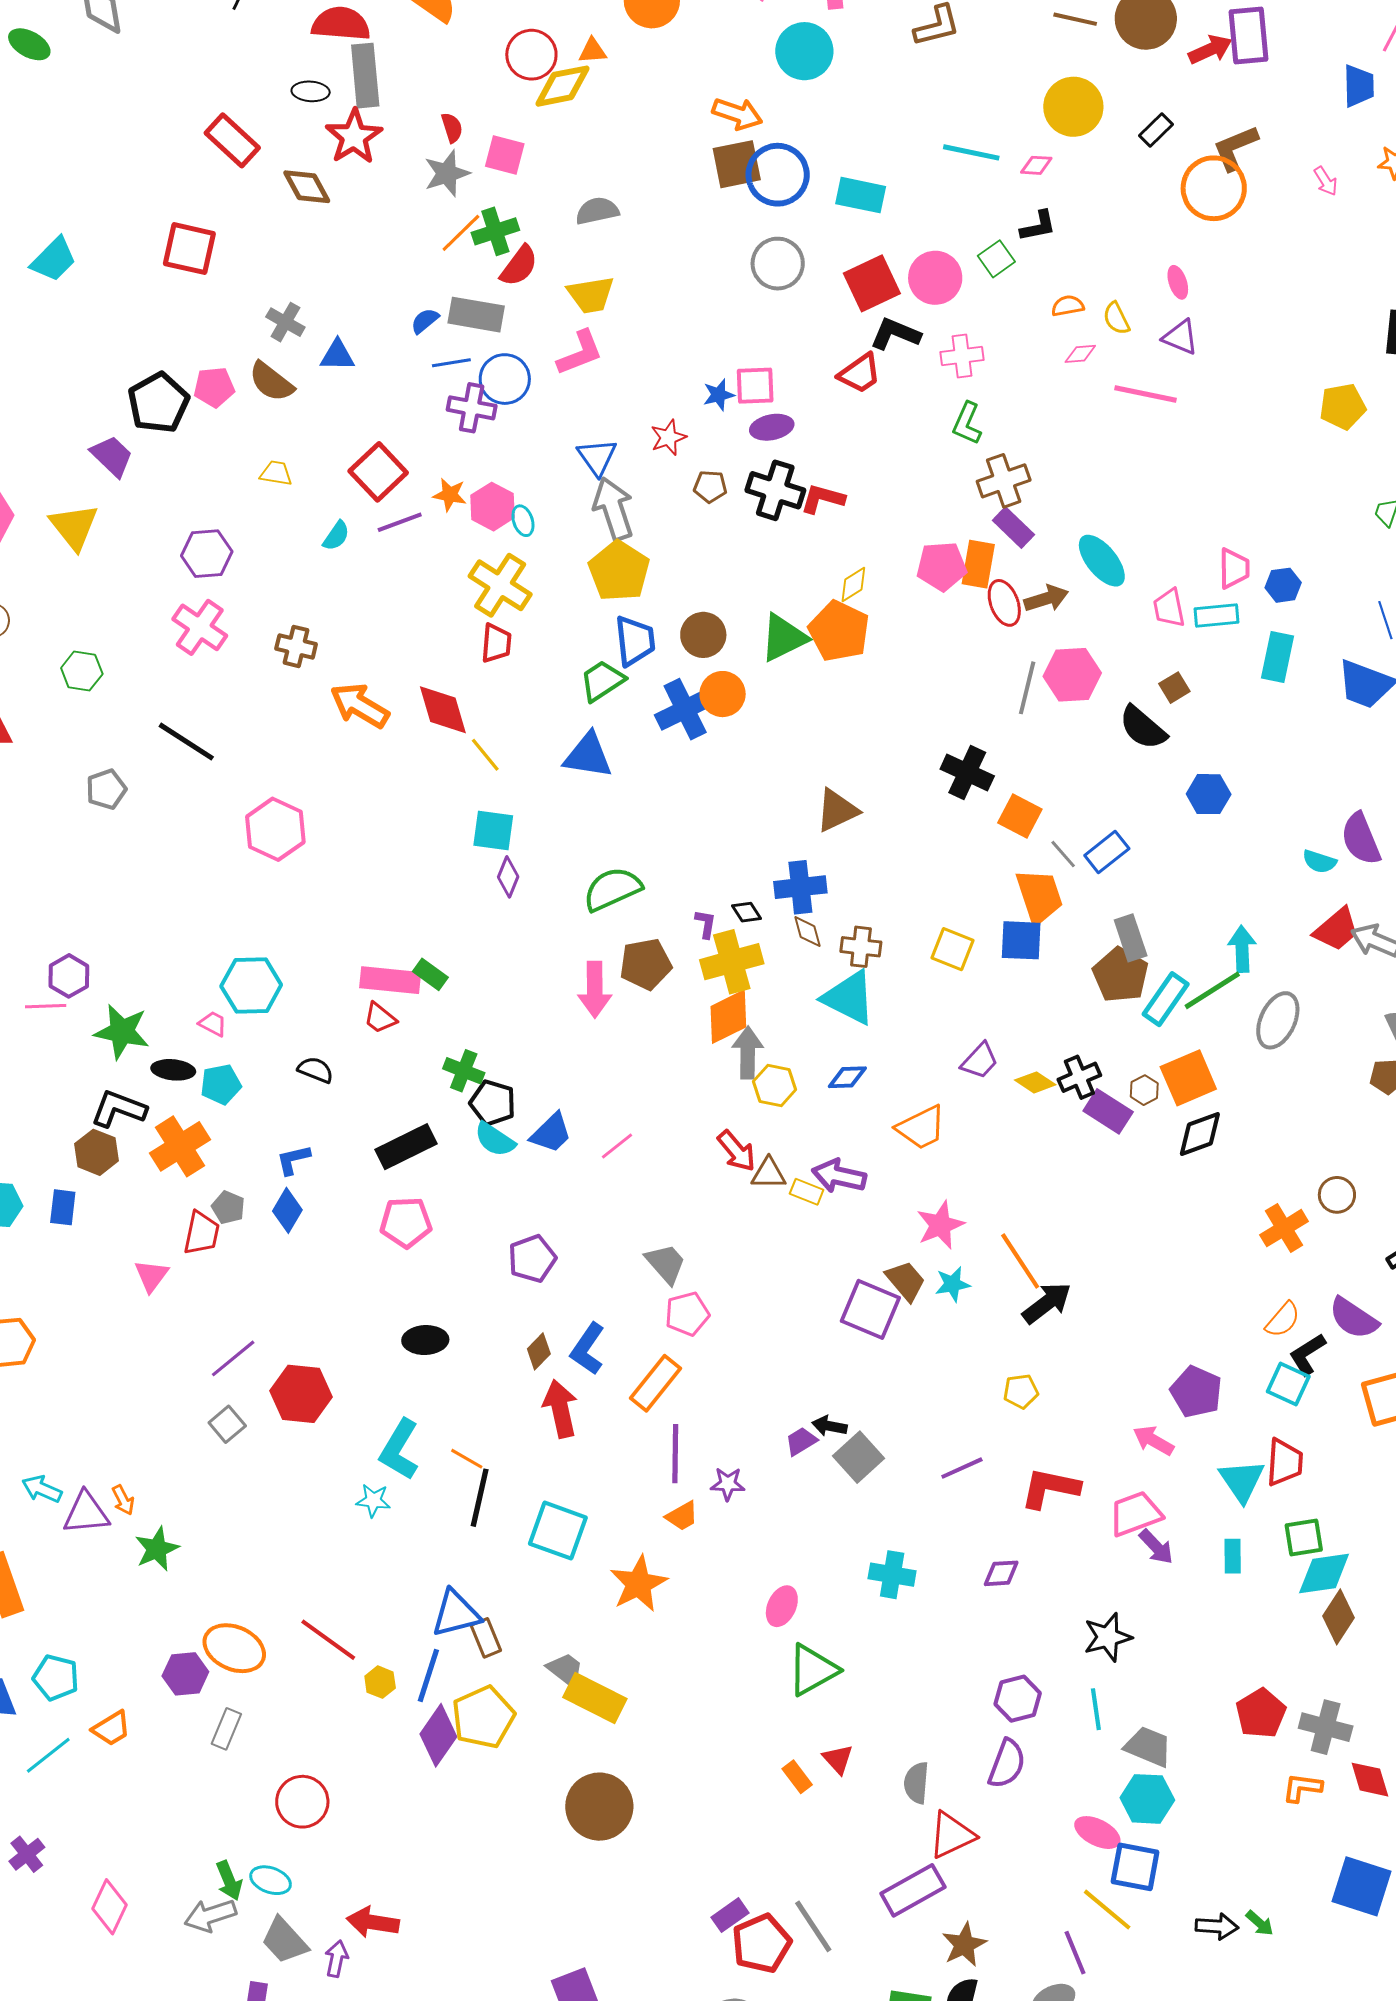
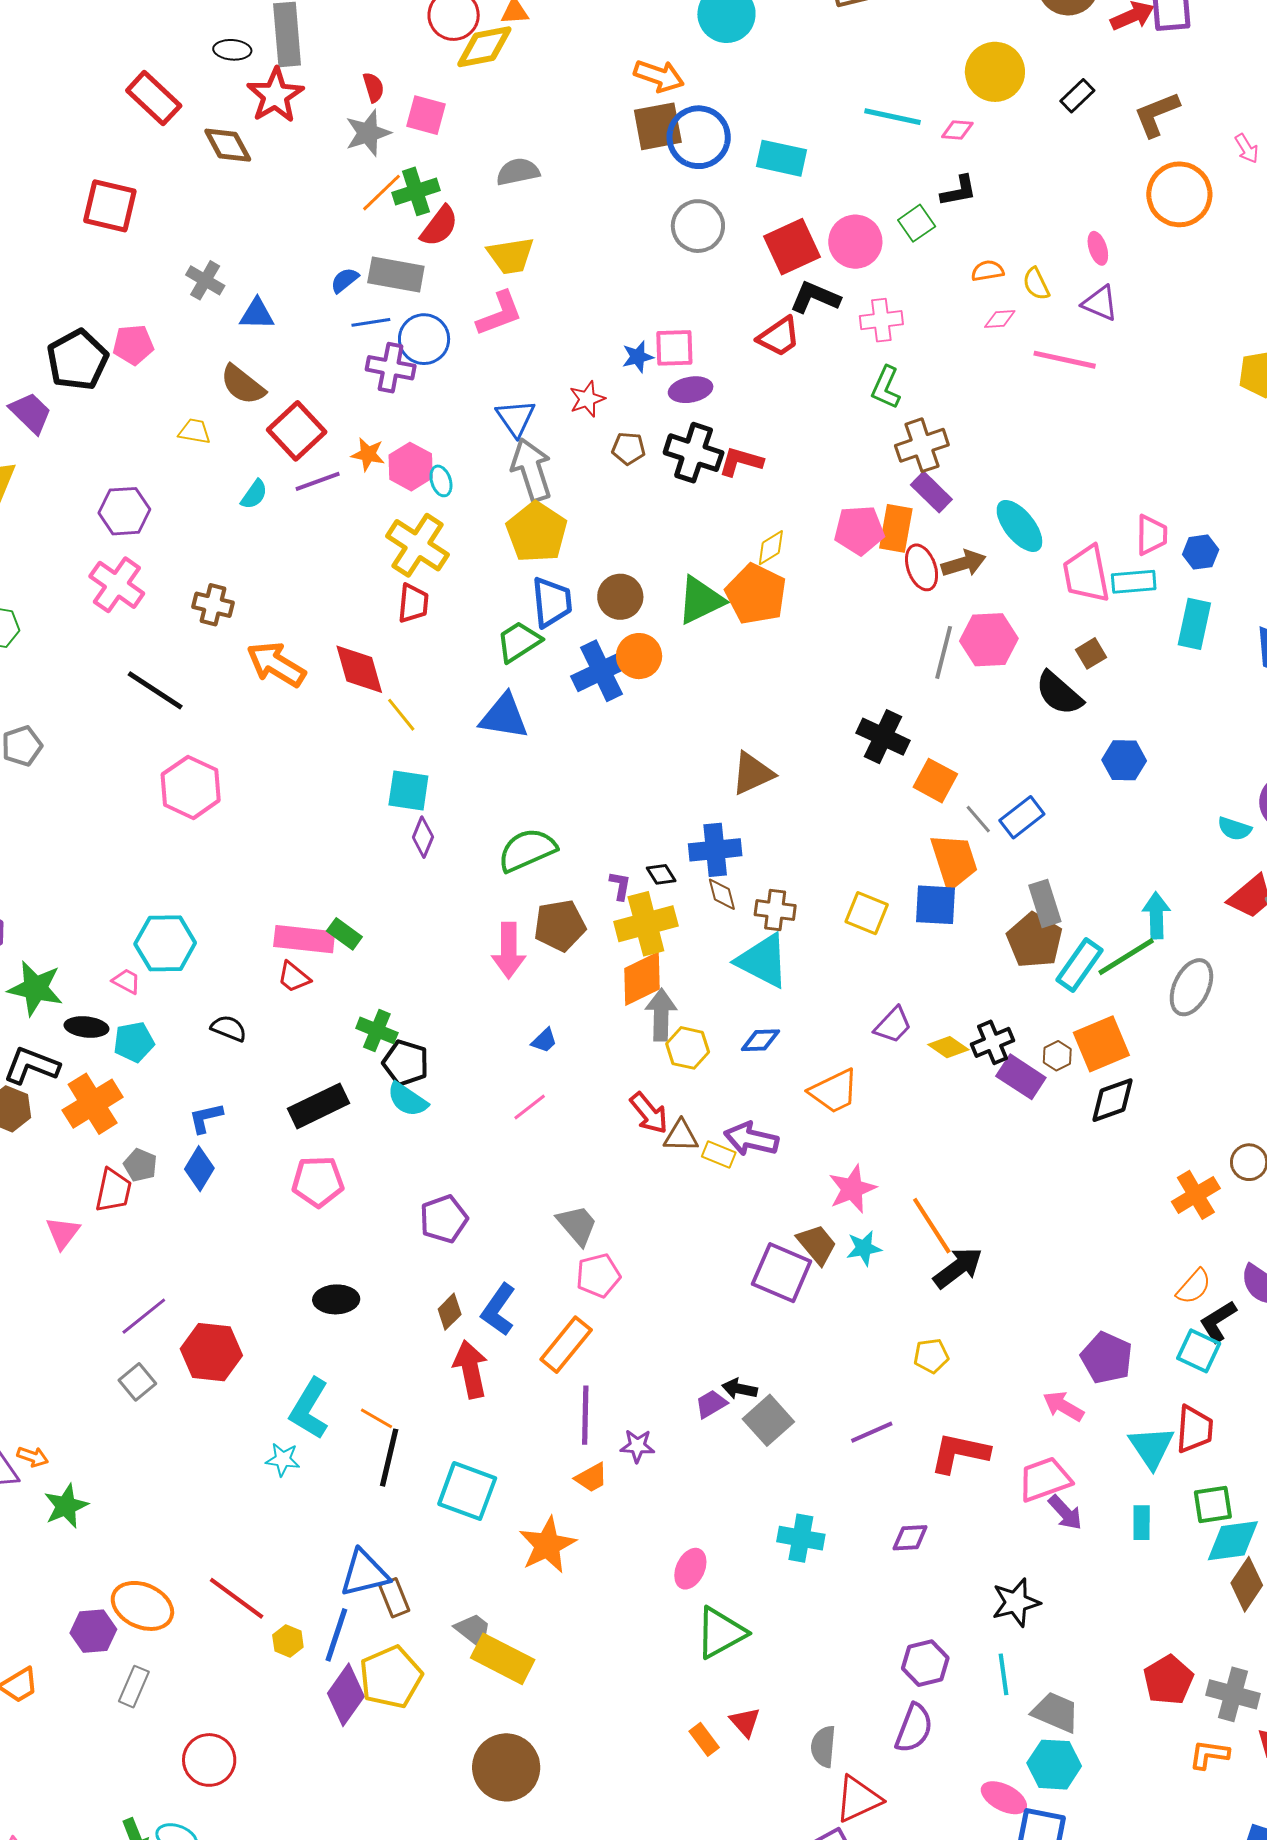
orange circle: (1214, 188) -> (1179, 194), moved
brown semicircle: (271, 382) -> (243, 385), moved
pink trapezoid: (1169, 608) -> (1086, 574), size x1.5
black line: (186, 742) -> (155, 690), moved
blue trapezoid: (551, 1133) -> (544, 1040), moved, size x0.6
orange arrow: (123, 1500) -> (33, 1457), turned -44

